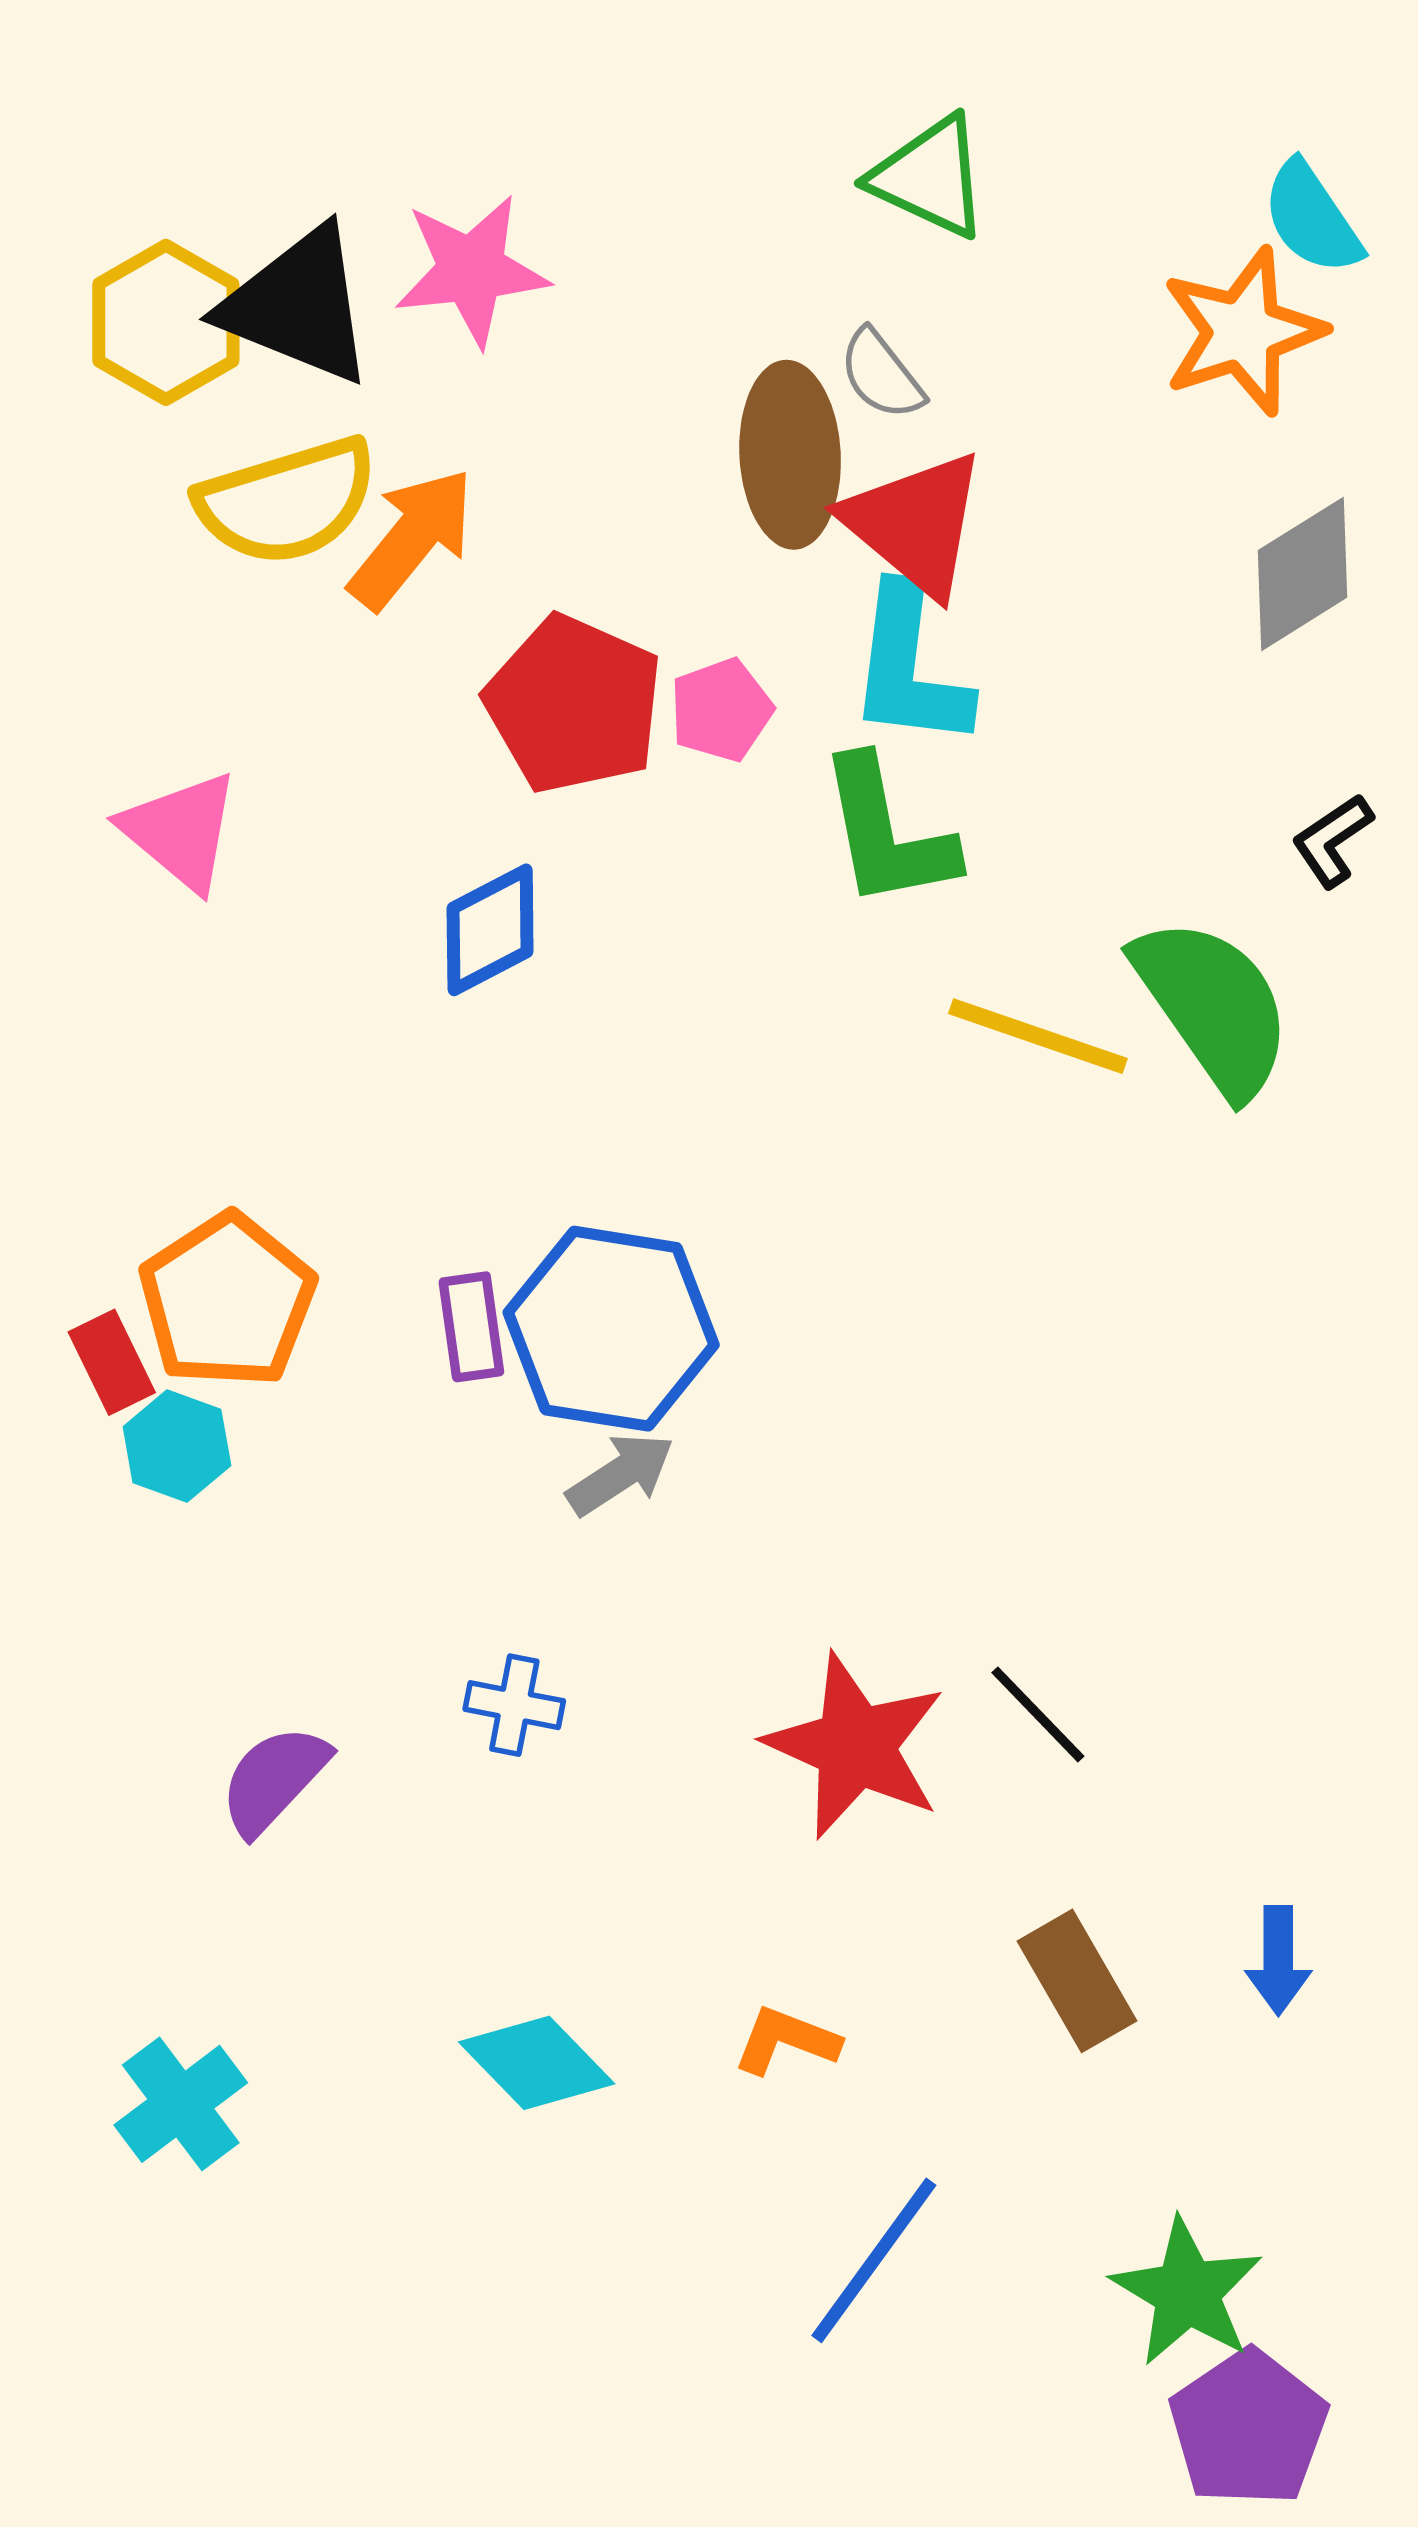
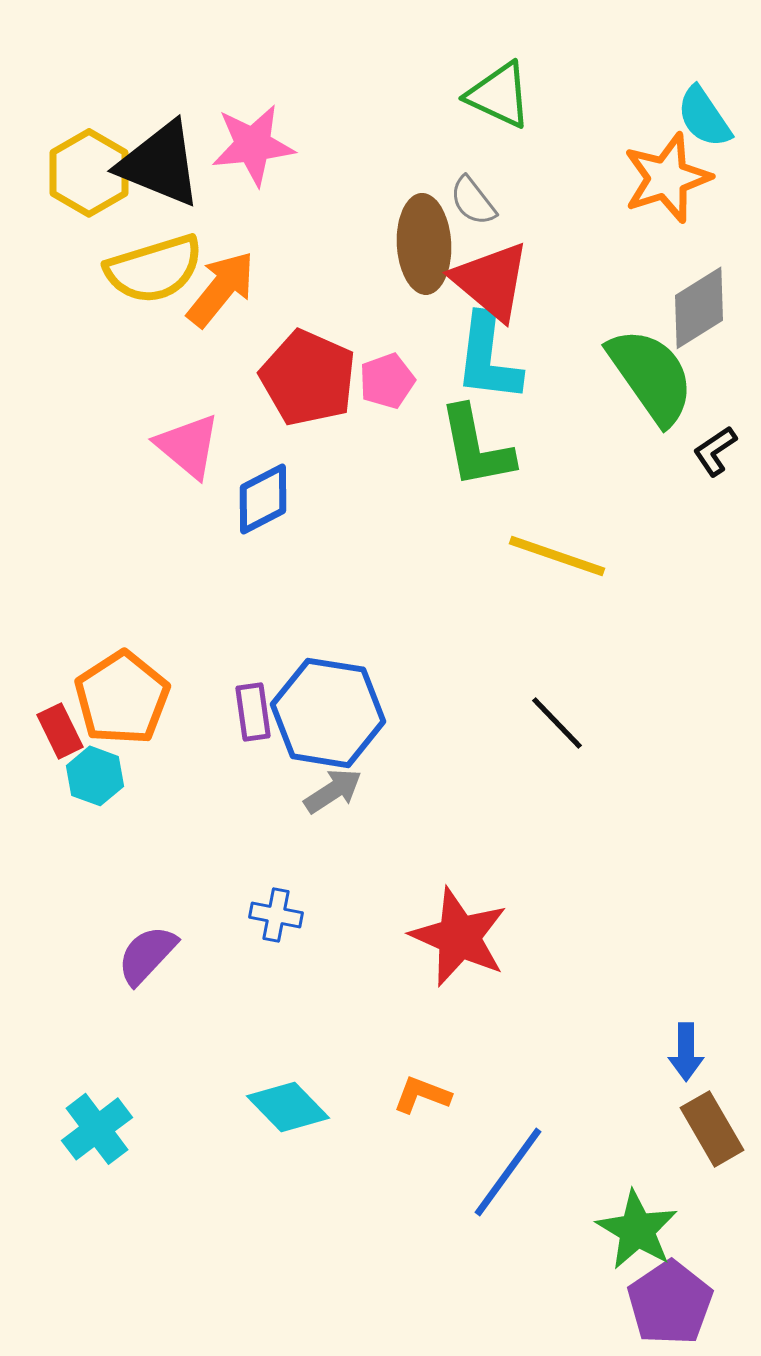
pink triangle: (181, 831) -> (188, 446), moved
green semicircle: (1213, 1006) -> (651, 376), moved
black line: (1038, 1714) -> (557, 723), moved
brown rectangle: (1077, 1981) -> (712, 1129), moved
blue line: (874, 2260) -> (508, 1172), moved

